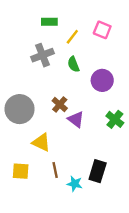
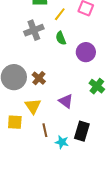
brown cross: (60, 104) -> (39, 78), moved
purple triangle: (76, 119) -> (66, 101), moved
yellow triangle: (41, 142) -> (33, 106), turned 30
yellow square: (21, 171) -> (15, 122), moved

